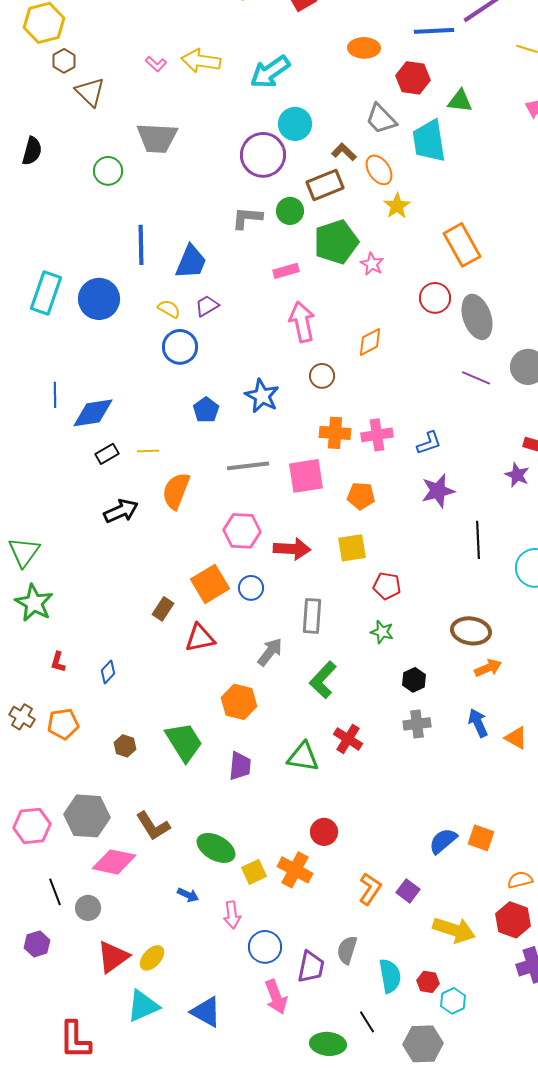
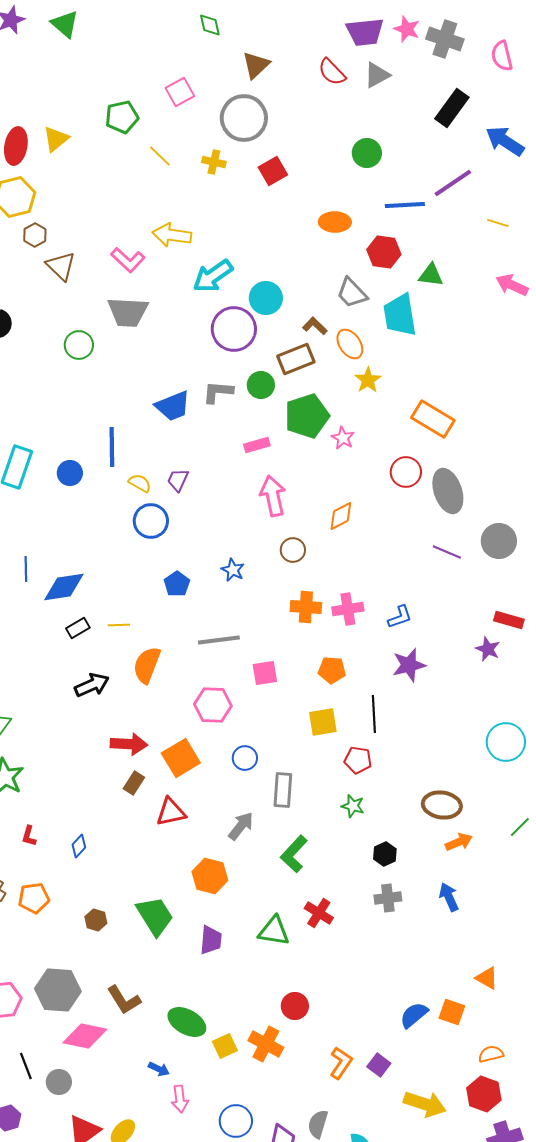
pink L-shape: (156, 64) -> (128, 260), moved, size x1.6
cyan arrow: (270, 72) -> (213, 276), moved
blue line: (141, 245) -> (112, 447), moved
orange rectangle: (462, 245) -> (433, 419), turned -30
blue trapezoid: (191, 262) -> (173, 406), moved, turned 45
blue circle: (99, 299) -> (70, 473), size x0.6
purple trapezoid: (207, 306) -> (178, 480), turned -35
blue star: (262, 396) -> (233, 570), size x0.7
pink square: (306, 476) -> (265, 673), moved, size x0.7
black line: (478, 540) -> (374, 714), moved
red arrow: (292, 549) -> (129, 744), moved
blue circle: (251, 588) -> (245, 758), moved
orange triangle: (516, 738) -> (487, 978), moved
pink arrow: (232, 915) -> (180, 1099), moved

